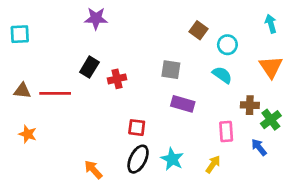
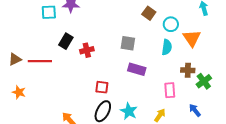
cyan square: (20, 34) -> (49, 12), moved
orange triangle: (271, 67) -> (192, 38), moved
cyan semicircle: (222, 75) -> (167, 47), turned 63
brown triangle: (22, 91) -> (15, 59), turned -32
blue arrow: (259, 147) -> (195, 110), moved

